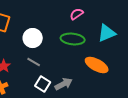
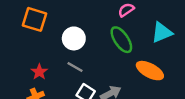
green ellipse: (73, 39) -> (121, 40), turned 50

